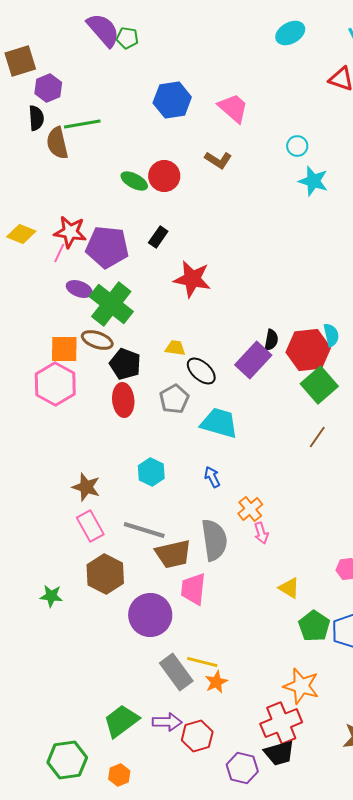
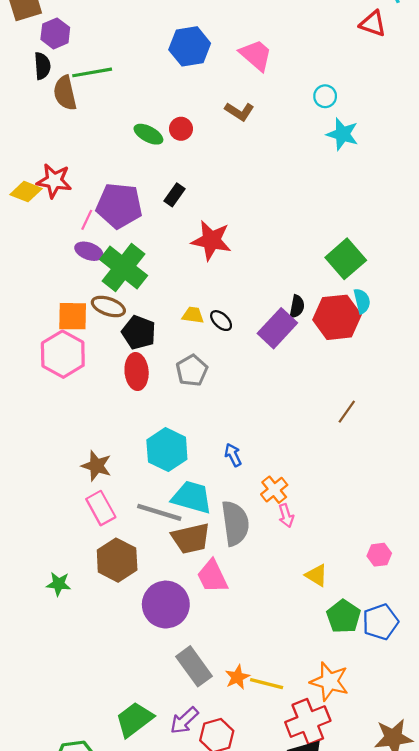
red circle: (164, 176) -> (181, 129), size x0.7
red star: (70, 232) -> (54, 181), moved
pink line: (59, 253) -> (87, 220), moved
black ellipse: (201, 371) -> (221, 321), moved, size x0.7
green square: (319, 385) -> (346, 259), moved
cyan trapezoid: (219, 423) -> (192, 497), moved
cyan hexagon: (151, 472) -> (167, 450), size x1.4
pink trapezoid: (193, 589) -> (212, 576), turned -32
yellow line: (202, 662) -> (267, 684), moved
purple arrow: (167, 722) -> (184, 720), turned 136

